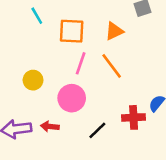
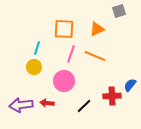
cyan line: (37, 16) -> (37, 48), moved, turned 48
orange line: (112, 66) -> (95, 56), turned -30

